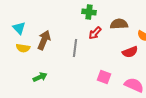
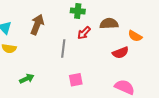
brown arrow: (44, 40) -> (37, 25), moved
pink square: (104, 77) -> (76, 80), moved, turned -32

